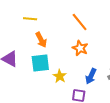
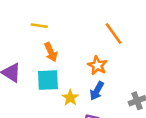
orange line: (80, 22) -> (113, 33), moved
blue arrow: (91, 76) -> (97, 91), moved

